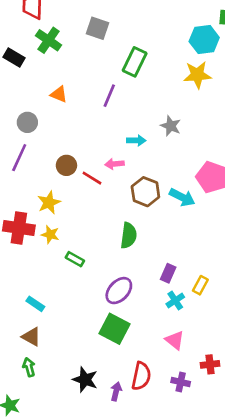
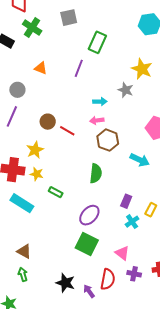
gray square: (97, 28) -> (69, 18), turned -30
yellow star: (197, 75) -> (142, 69), moved, turned 30
pink arrow: (114, 164) -> (97, 120), moved
cyan arrow: (182, 197) -> (140, 160), moved
cyan rectangle: (35, 304) -> (22, 203), moved, size x1.6
pink triangle: (175, 340) -> (122, 253), moved
purple cross: (181, 382) -> (134, 274), moved
purple arrow: (116, 391) -> (89, 291), turned -48

